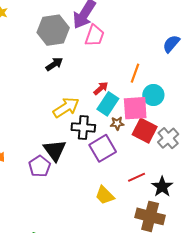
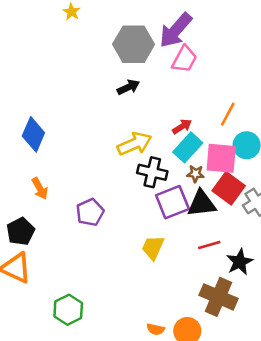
black triangle: (55, 150) -> (202, 204), moved, turned 50
yellow trapezoid: (105, 195) -> (153, 247), moved, turned 60

